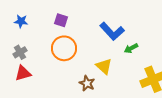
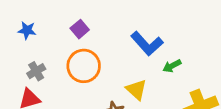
purple square: (61, 20) -> (80, 29), turned 32
gray cross: (20, 52) -> (36, 71), moved

